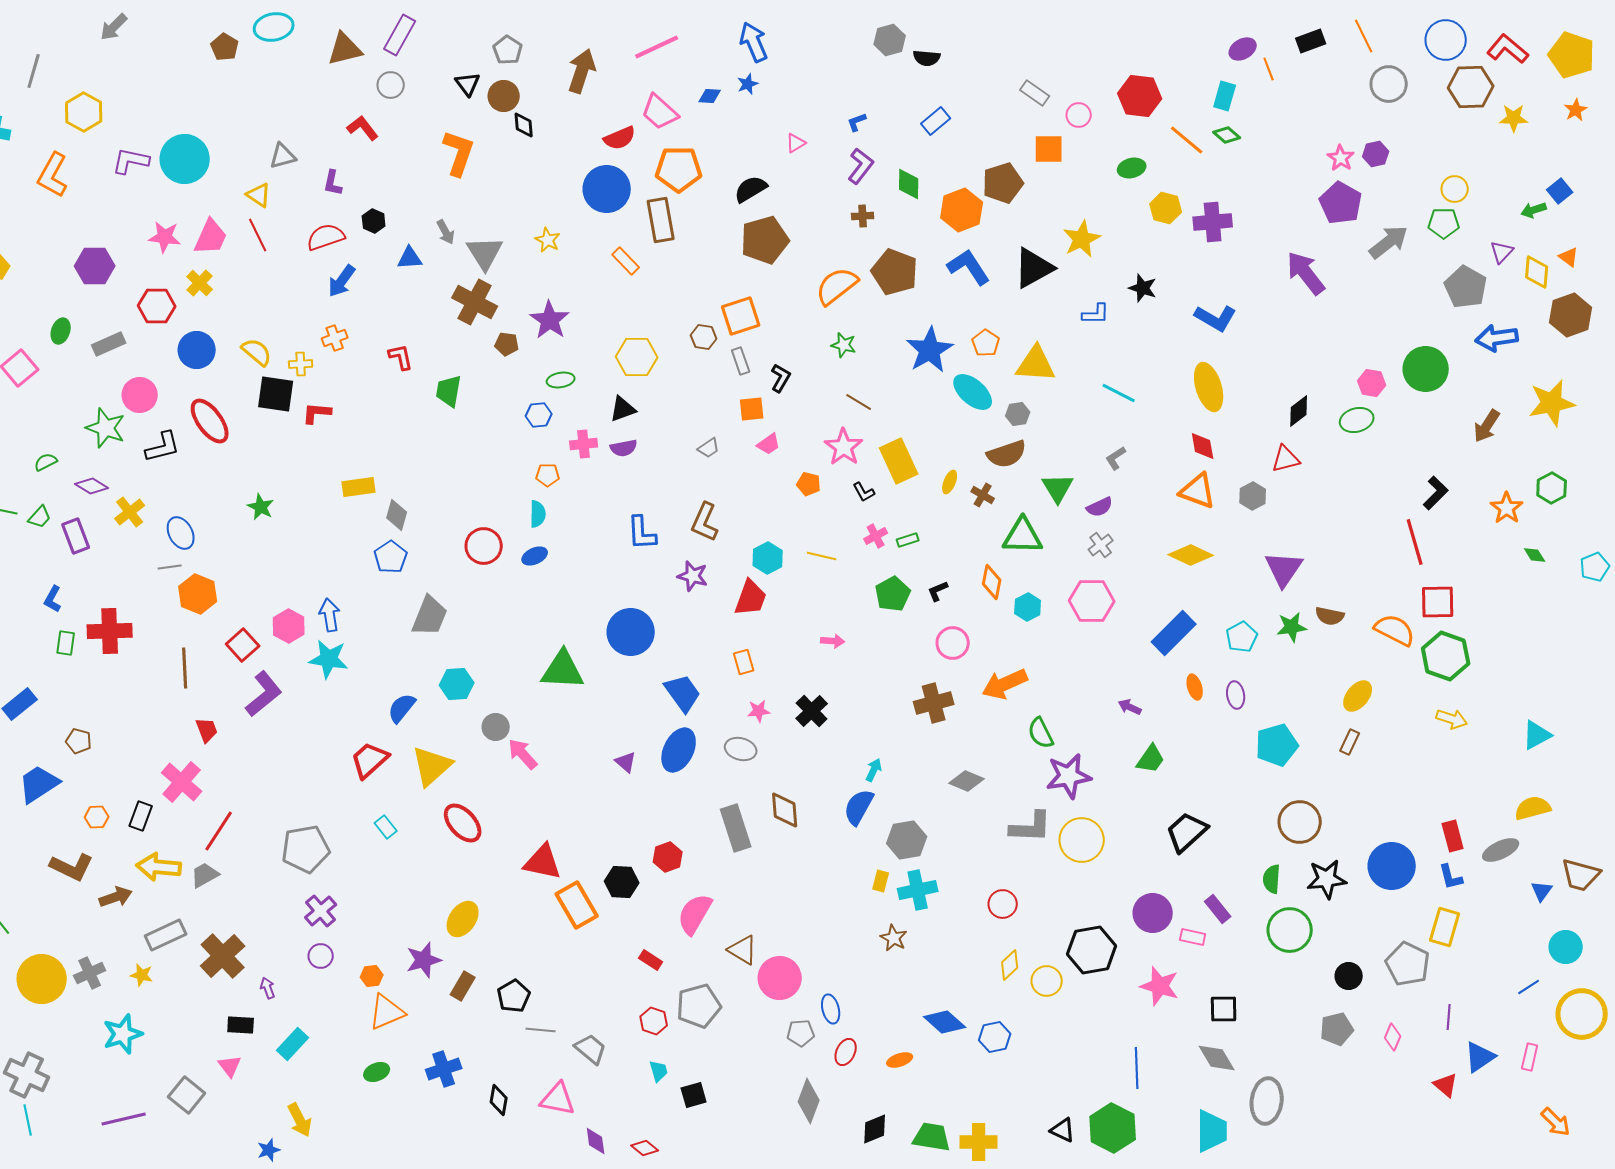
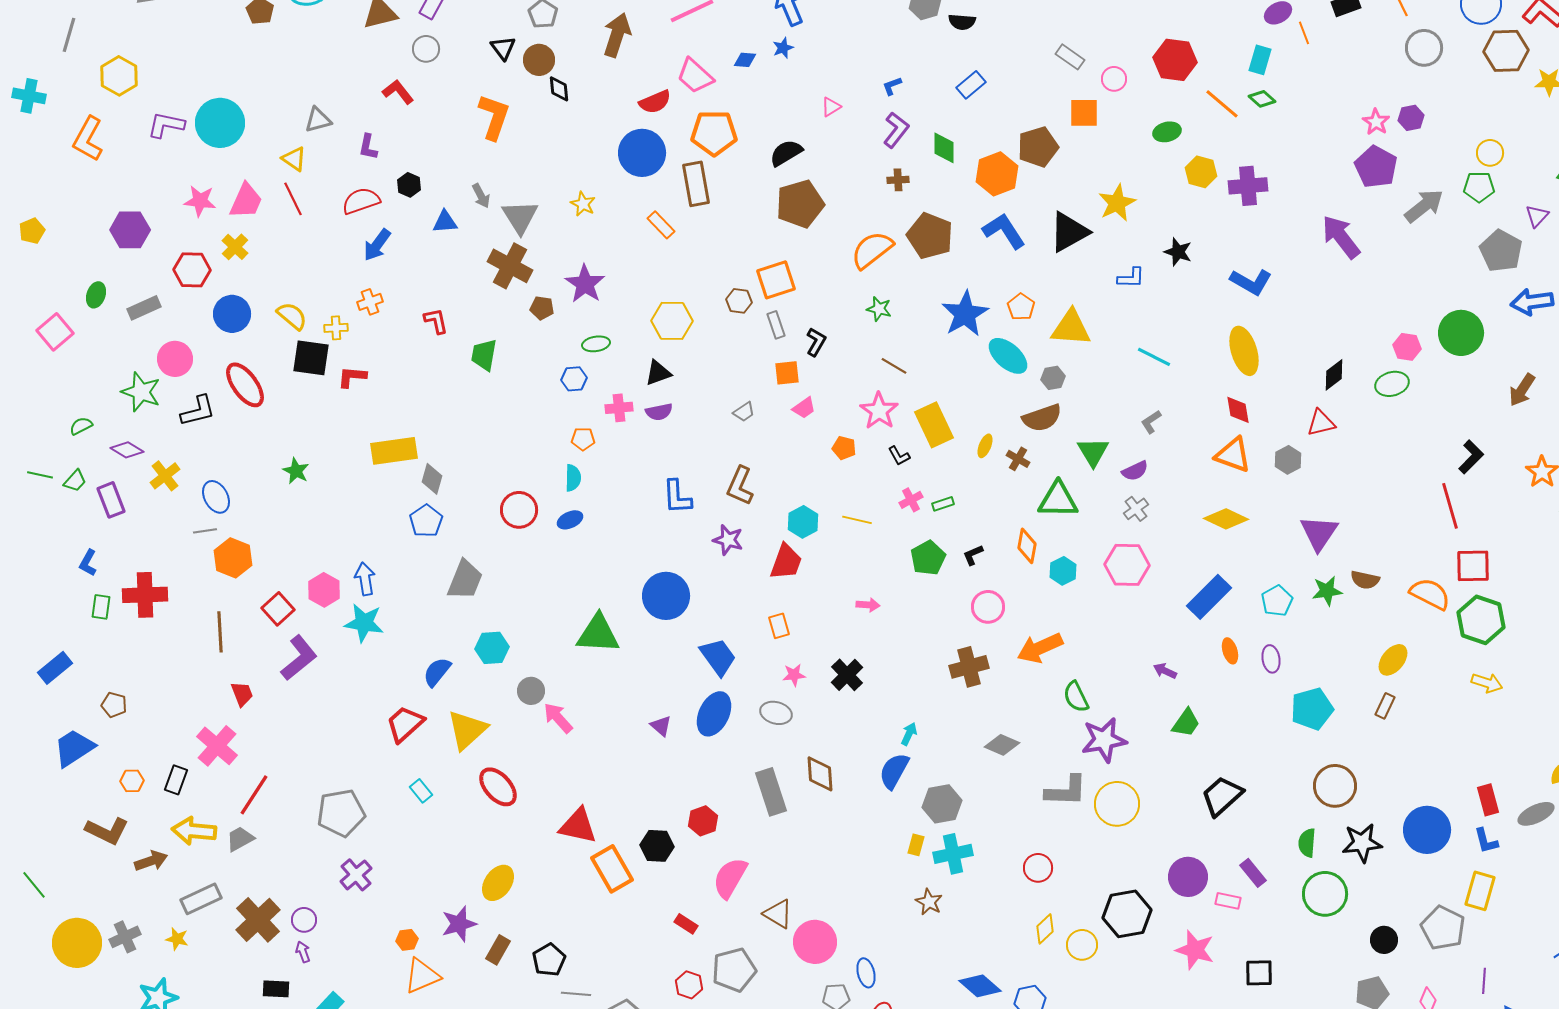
yellow rectangle: (359, 487) -> (394, 451), size x1.4
purple circle: (321, 956) -> (304, 920), moved

